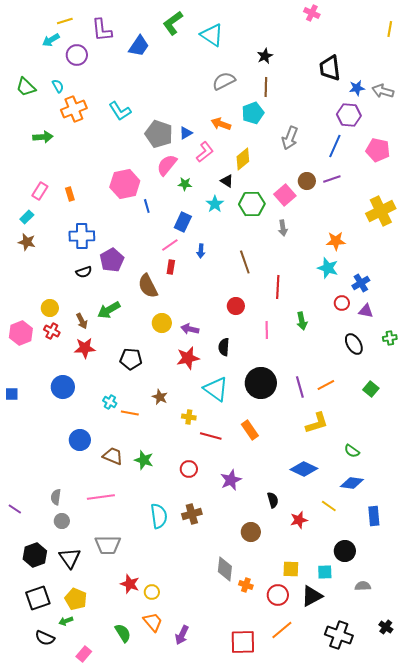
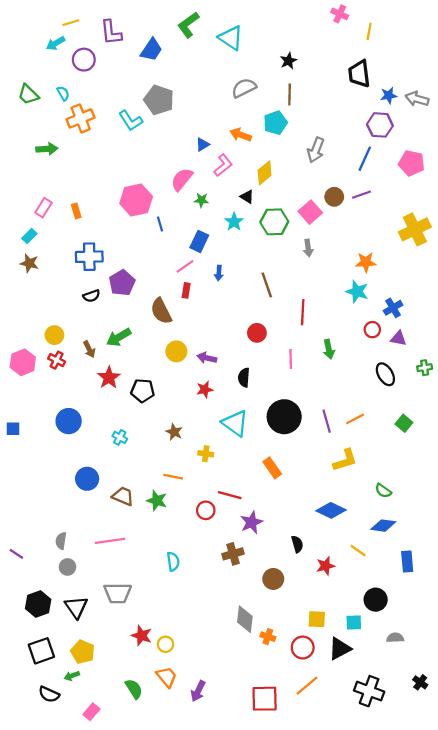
yellow line: (390, 29) -> (369, 31), moved
gray pentagon: (159, 134) -> (159, 100), moved
red star: (85, 348) -> (109, 378), moved, turned -30
red star: (188, 358) -> (205, 389), size x0.7
orange line: (130, 413) -> (173, 477), moved
red line: (211, 436) -> (230, 495), moved
brown cross: (192, 514) -> (233, 554), moved
cyan semicircle: (159, 516) -> (173, 562), size x0.7

